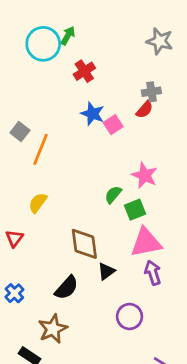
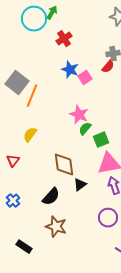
gray square: (20, 132) -> (17, 83), size x1.6
pink star: (145, 175) -> (79, 115), moved
purple circle: (130, 316) -> (108, 218), moved
brown star: (53, 329) -> (56, 227), moved, turned -30

